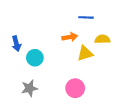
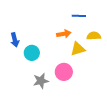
gray star: (29, 88) -> (41, 81), moved
pink circle: (75, 88) -> (64, 72), moved

